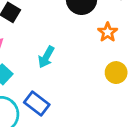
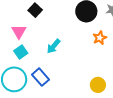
yellow circle: (116, 73) -> (98, 85), moved

